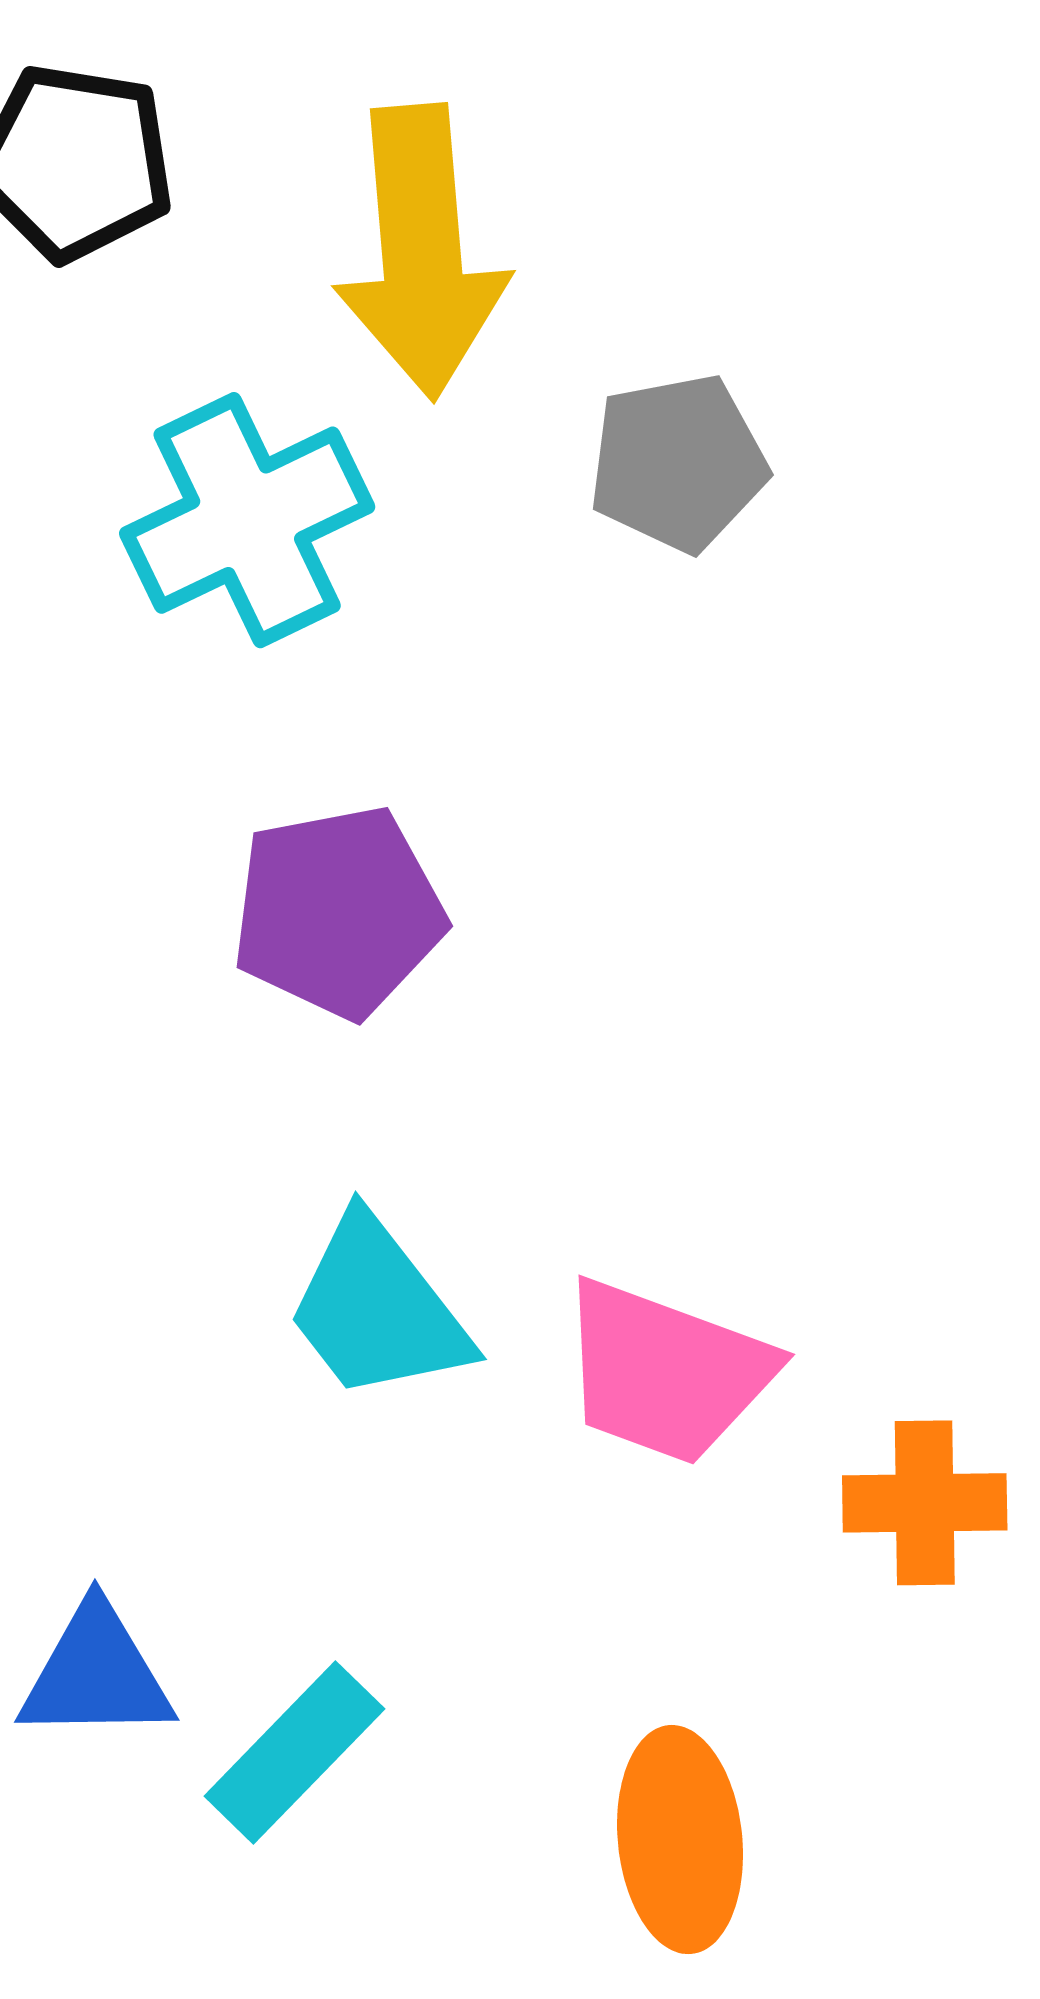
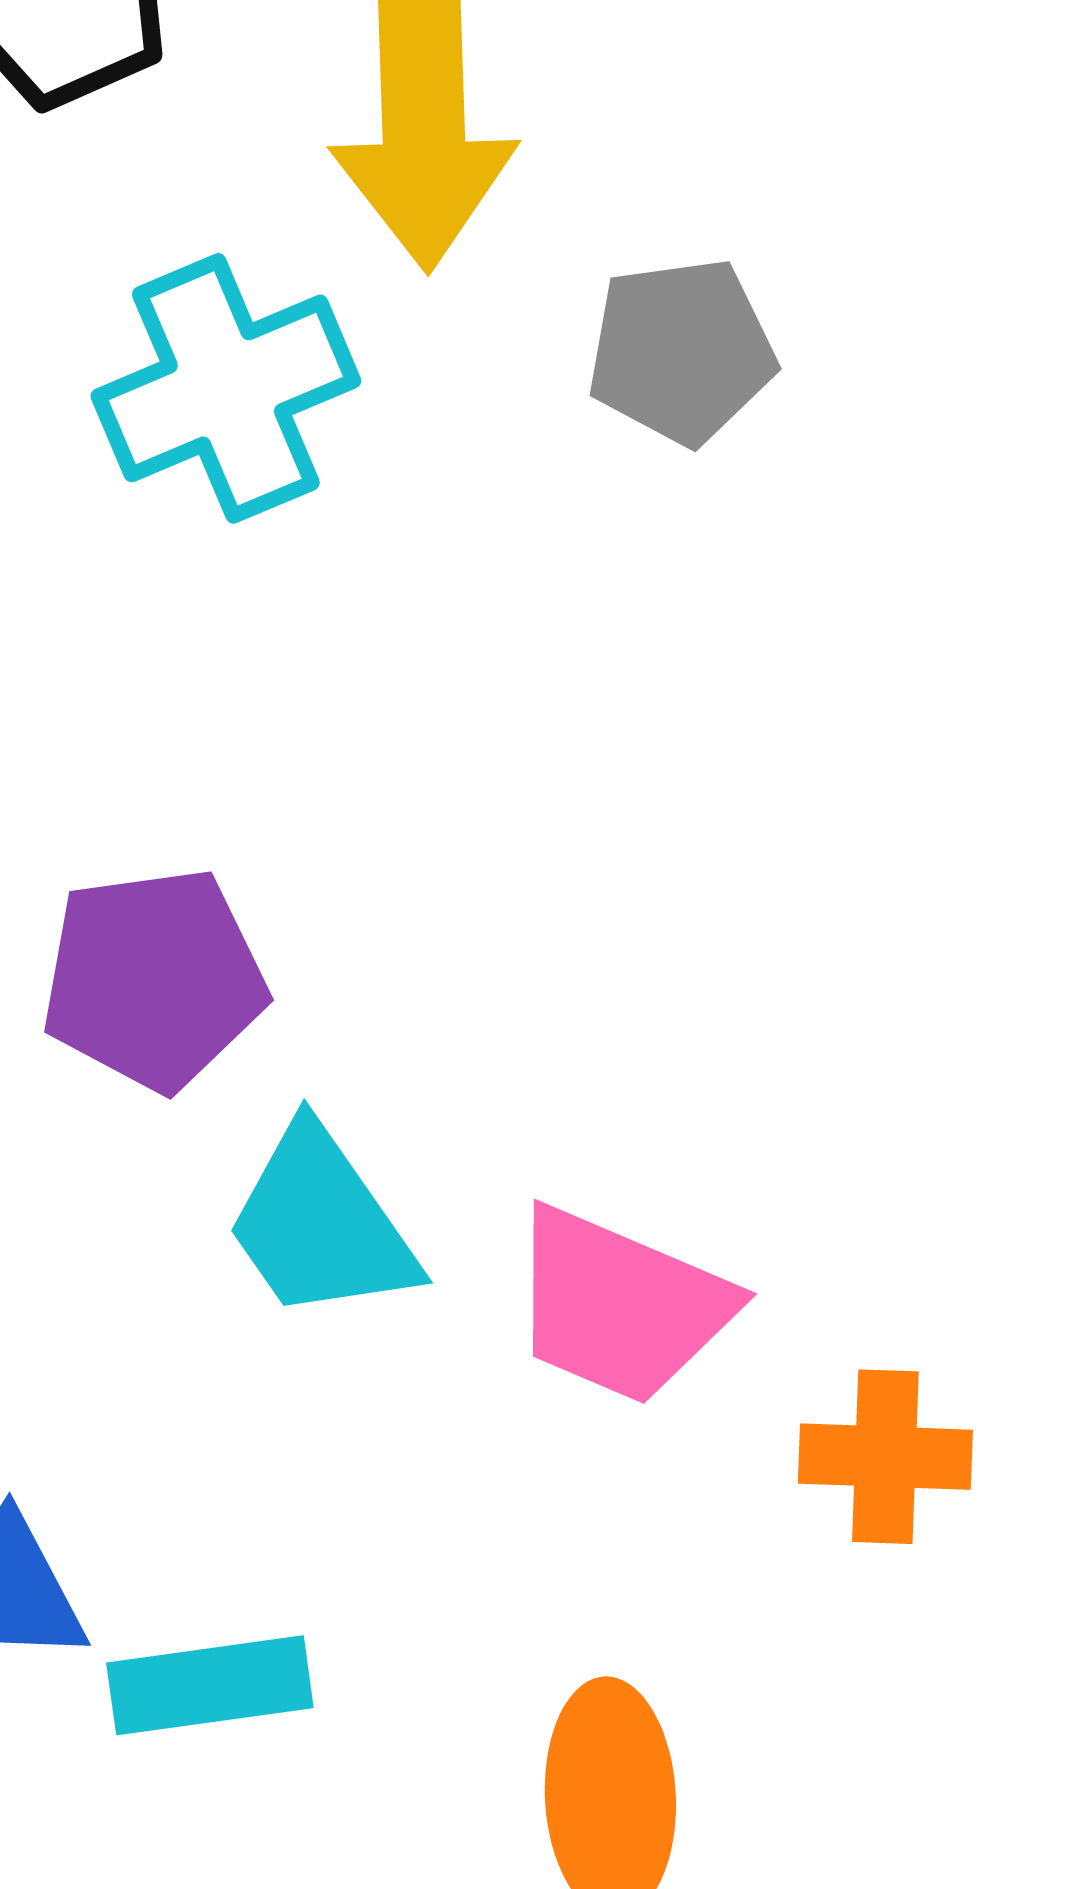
purple pentagon: (338, 912) -> (154, 979), moved
cyan rectangle: (294, 1753) -> (210, 1685), turned 35

